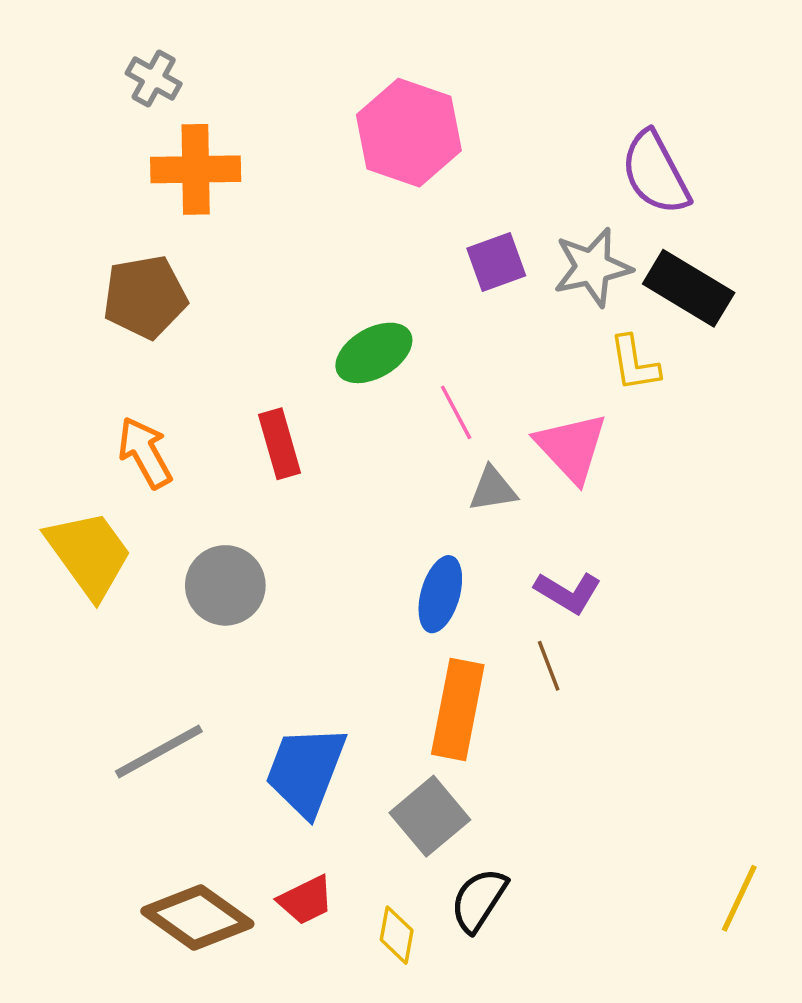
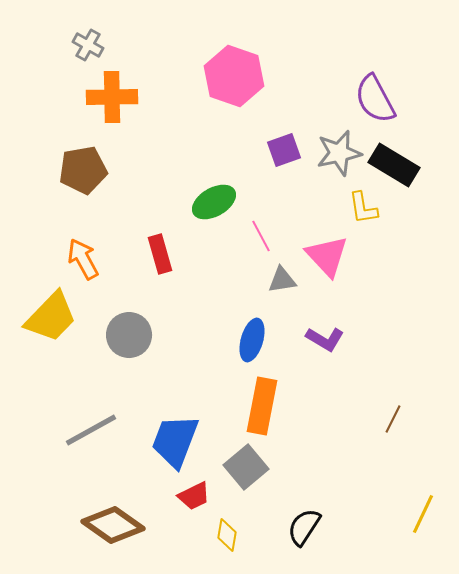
yellow trapezoid: (89, 554) -> (51, 317), turned 80
brown line: (549, 666) -> (393, 419), moved, turned 48
red trapezoid: (306, 900) -> (194, 496), moved
black semicircle: (479, 900) -> (304, 527), moved

